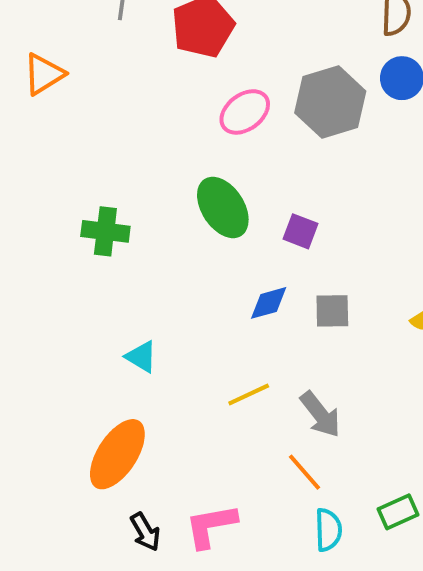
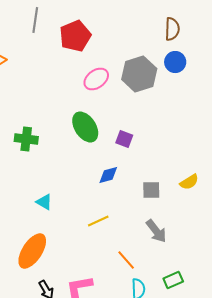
gray square: (332, 311) -> (151, 190), moved
gray arrow: (320, 414) -> (156, 231), moved

